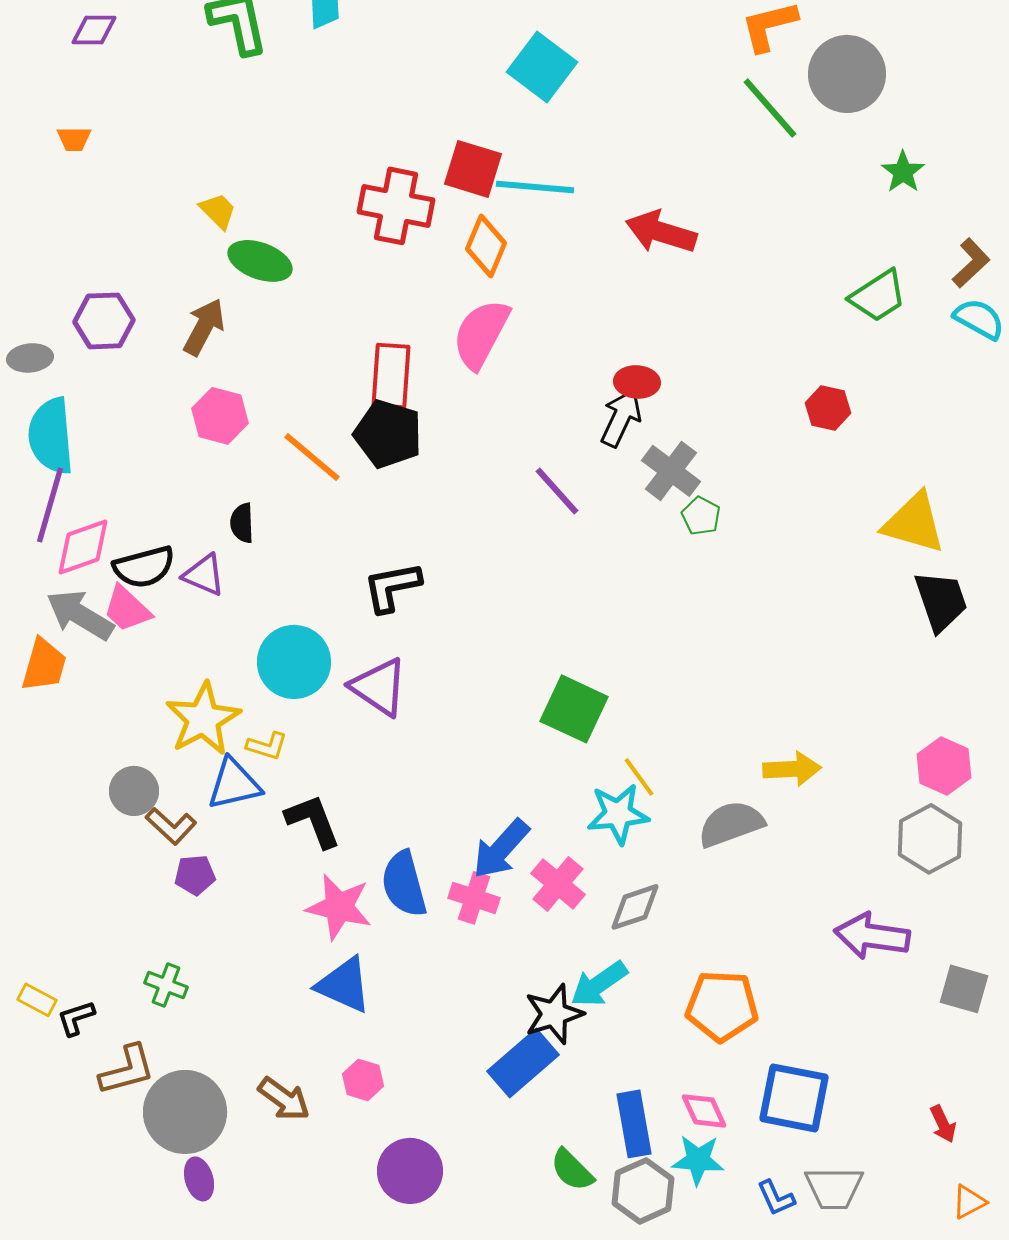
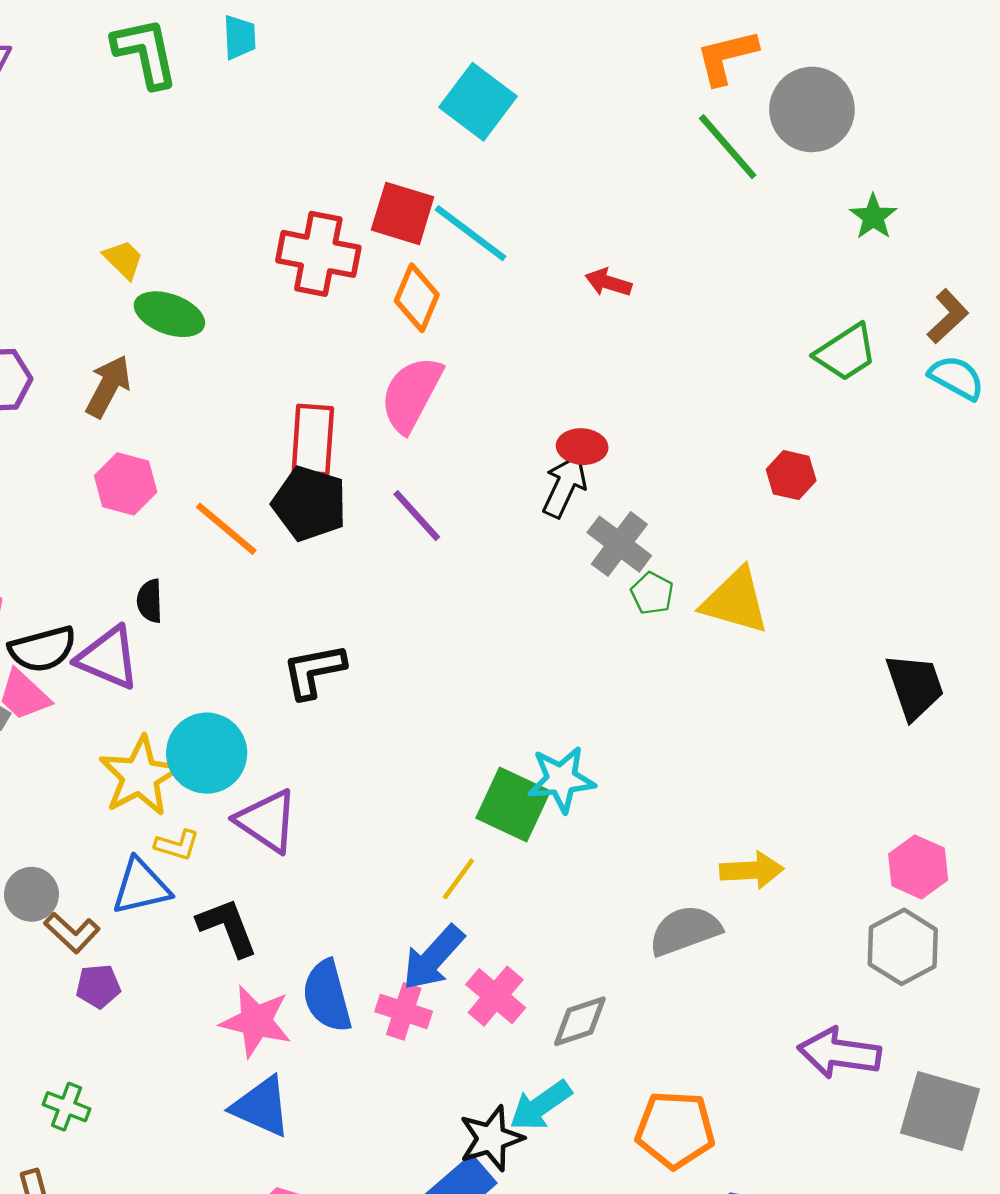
cyan line: (535, 187) -> (470, 233), turned 32
red arrow: (661, 232) -> (608, 282), size x0.6
purple line: (557, 491) -> (417, 516), moved
yellow triangle: (914, 523) -> (735, 601), moved
purple triangle: (204, 575) -> (108, 658), size x1.4
purple triangle: (379, 687) -> (267, 821), moved
yellow star: (203, 719) -> (140, 776), moved
yellow line: (639, 777) -> (458, 879), moved, turned 72
cyan star: (618, 814) -> (561, 779), moved
gray square: (964, 989) -> (940, 1111), size x1.5

